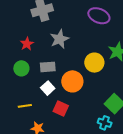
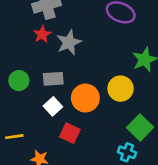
red star: (27, 44) -> (42, 34), moved
yellow circle: (94, 63) -> (121, 89), moved
yellow line: (25, 106) -> (14, 137), moved

